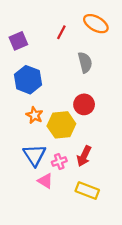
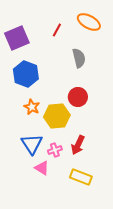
purple square: (18, 41) -> (17, 38), size x1.4

